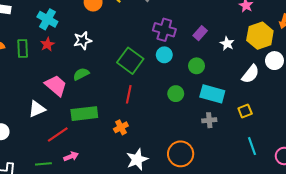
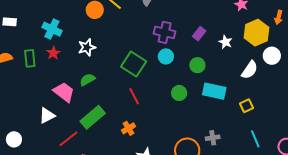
red line: (129, 94) -> (134, 96), turned -36
green rectangle: (84, 114) -> (93, 117), turned -30
gray cross: (209, 120) -> (213, 138), moved

